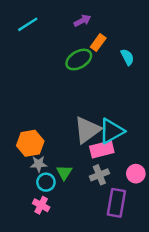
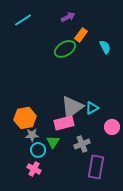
cyan triangle: (112, 131) -> (92, 108), size x0.6
pink rectangle: (102, 149) -> (64, 123), moved
pink circle: (136, 174) -> (112, 127), moved

